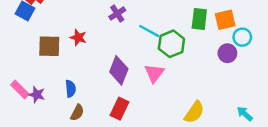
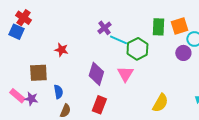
purple cross: (117, 14) -> (104, 28), moved
brown square: (49, 46) -> (38, 73), moved

